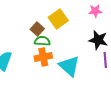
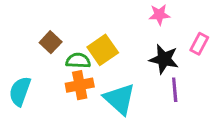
yellow square: (58, 19) -> (103, 50), moved
brown square: (37, 29) -> (51, 42), moved

